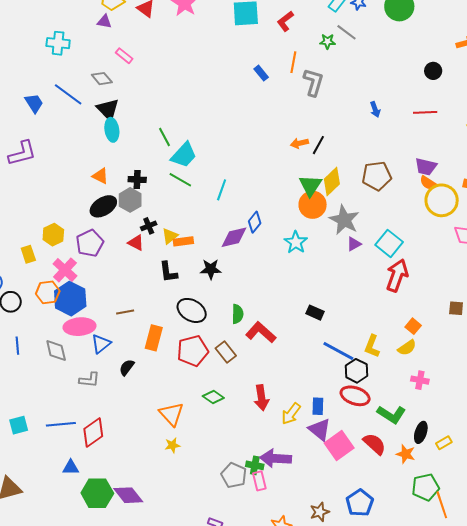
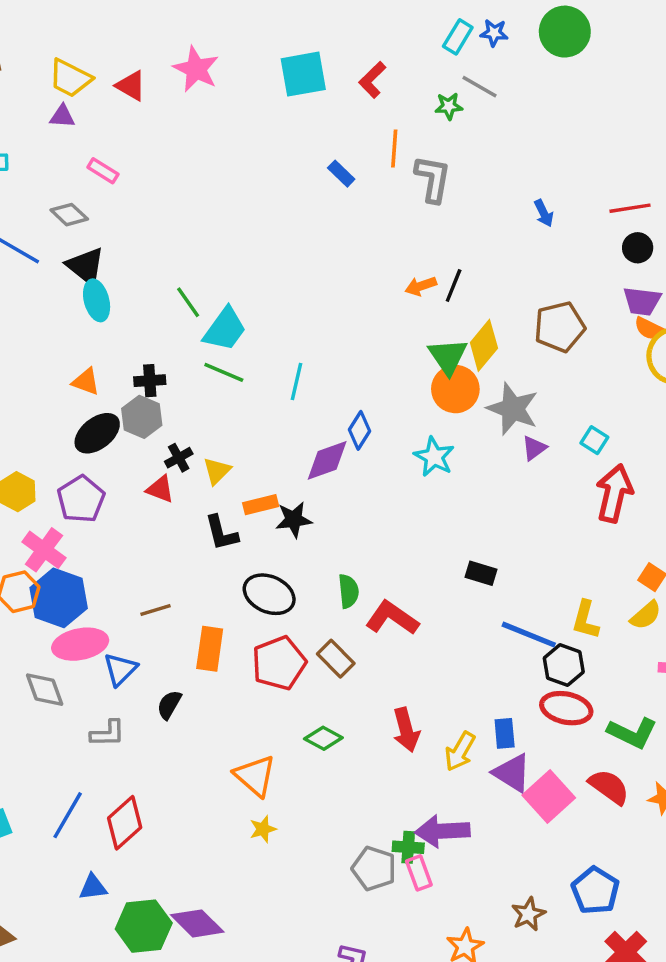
black circle: (433, 71) -> (638, 248), moved
orange rectangle: (183, 241) -> (261, 505), moved
cyan square: (389, 243) -> (594, 440), size x0.6
blue line: (61, 424) -> (68, 815), turned -48

